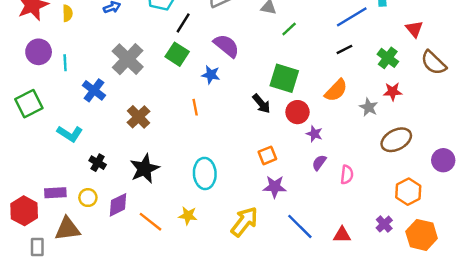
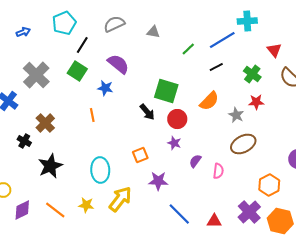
green line: (289, 29) -> (188, 49), moved
purple star: (314, 134) -> (174, 143), moved
brown ellipse: (396, 140) -> (243, 144), moved
orange square: (267, 155) -> (140, 155), moved
black cross: (98, 163) -> (24, 141), moved
purple diamond: (118, 205) -> (22, 210), moved
yellow arrow: (244, 222) -> (120, 199), moved
purple cross: (384, 224) -> (249, 212), size x1.6

